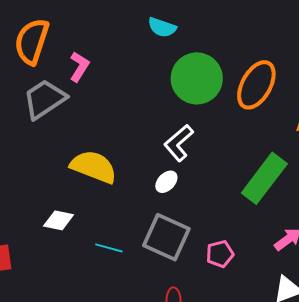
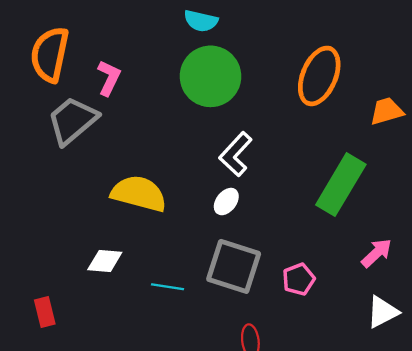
green circle: (197, 78) -> (210, 76), moved

